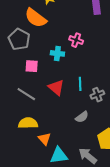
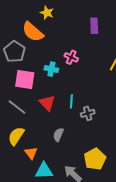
pink square: (32, 66) -> (25, 79), size x1.5
gray semicircle: (82, 117) -> (58, 135), moved, turned 144
yellow semicircle: (28, 123) -> (16, 136), turned -60

